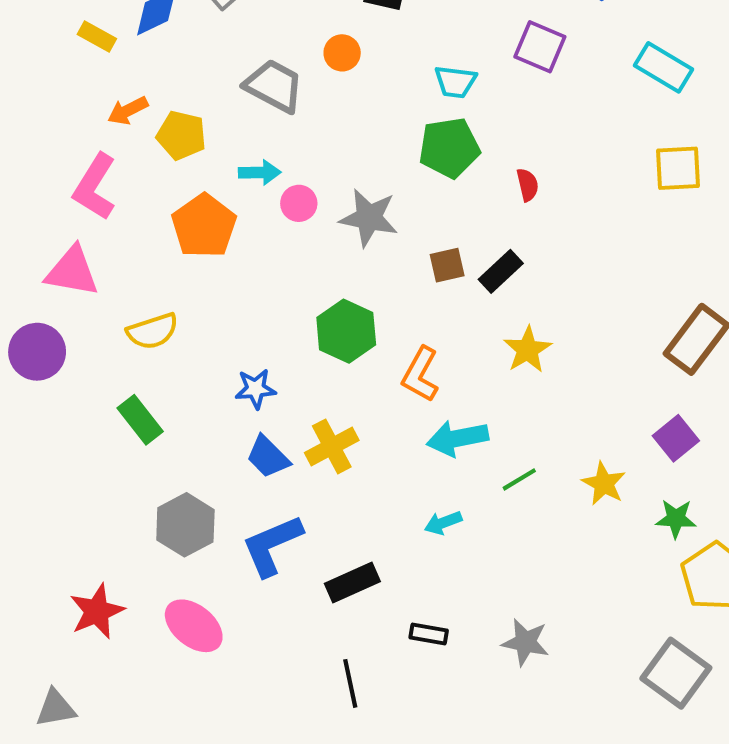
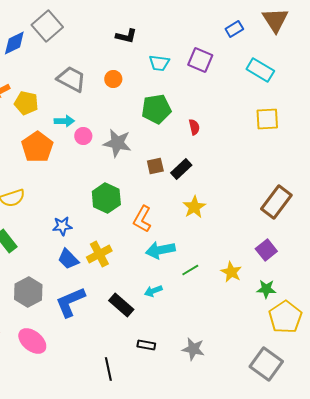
orange circle: (342, 53) -> (113, 79), moved
cyan trapezoid: (455, 82) -> (159, 63), moved
black rectangle: (352, 582) -> (121, 305), moved, turned 65

